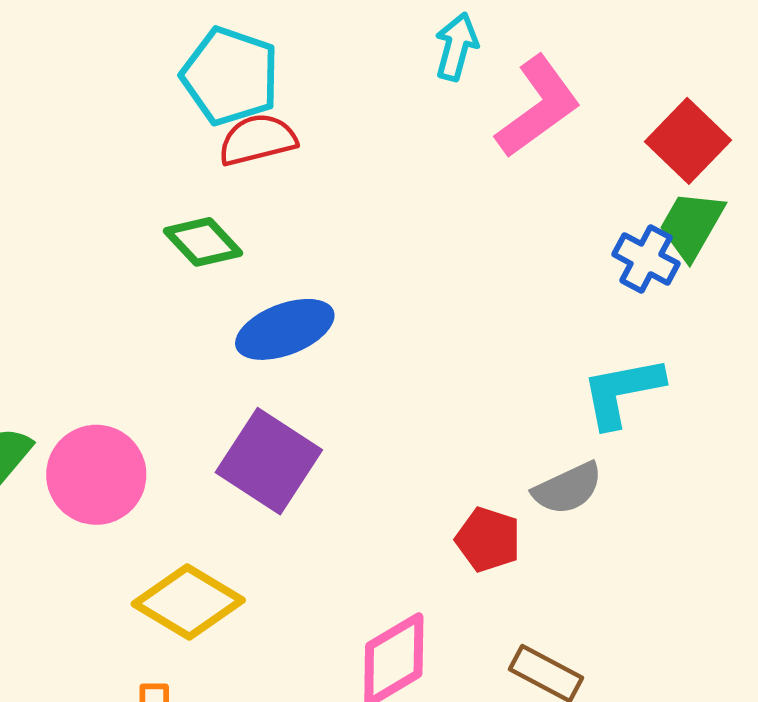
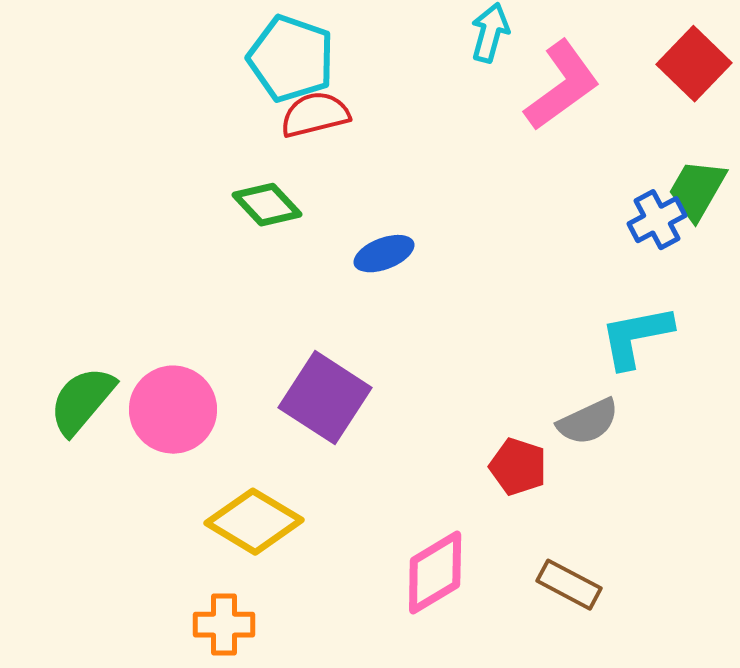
red square: (688, 141) -> (694, 64), moved
blue cross: (646, 259) -> (657, 220), turned 34
blue ellipse: (285, 329) -> (384, 254), moved, size x0.7

